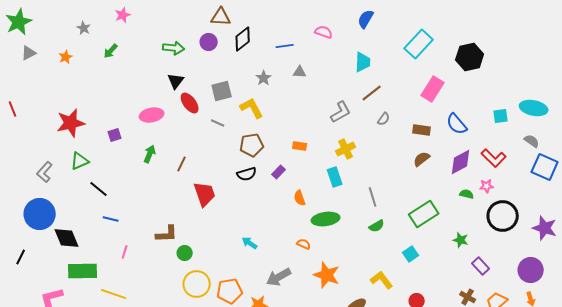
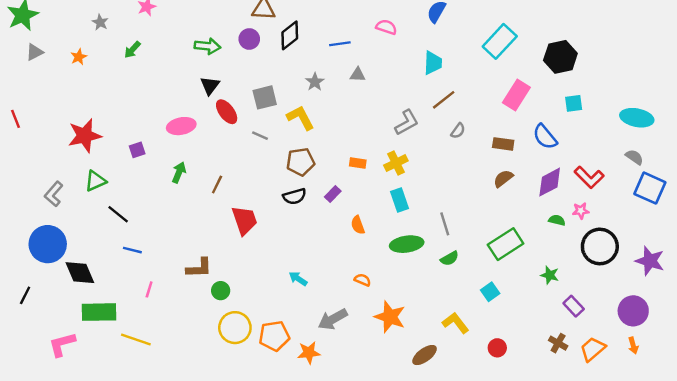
cyan square: (501, 116) -> (574, 103), moved
yellow cross: (346, 149) -> (396, 163), moved
green ellipse: (326, 219) -> (407, 244), moved

